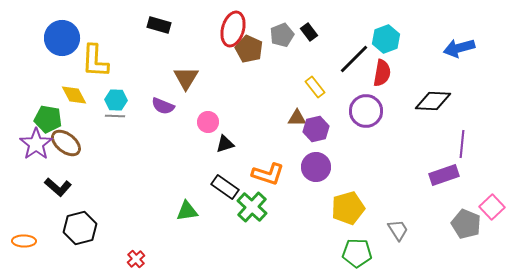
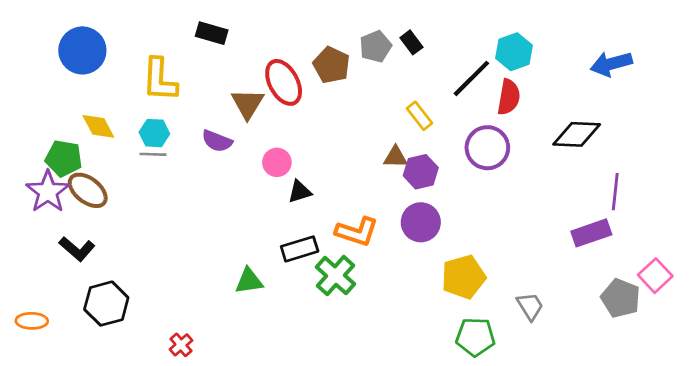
red ellipse: (233, 29) -> (284, 82), moved, turned -44
yellow L-shape: (95, 61) -> (160, 80), moved
black rectangle: (225, 187) -> (300, 249), turned -52

